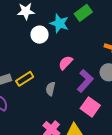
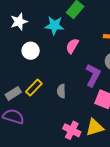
white circle: (40, 35) -> (31, 51), moved
pink semicircle: (66, 63) -> (72, 46), moved

